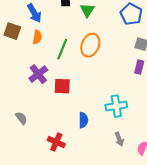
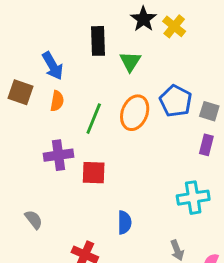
blue pentagon: (131, 14) -> (176, 101), moved
purple cross: (38, 74) -> (59, 155), turned 30
cyan cross: (116, 106) -> (193, 198), moved

